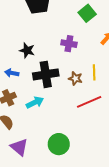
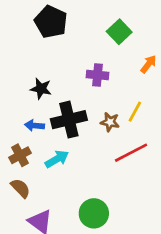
yellow line: (94, 72) -> (135, 112), turned 35
blue arrow: (12, 73) -> (34, 125), moved

